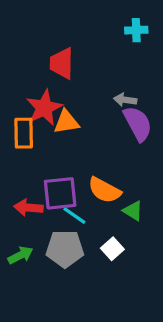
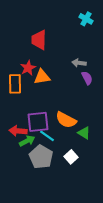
cyan cross: (136, 30) -> (86, 19), turned 32
red star: (44, 108) -> (28, 68), size x0.7
purple semicircle: (138, 124) -> (87, 78), size x0.6
gray pentagon: (65, 249) -> (41, 157), turned 30
green arrow: (20, 255) -> (27, 141), moved

